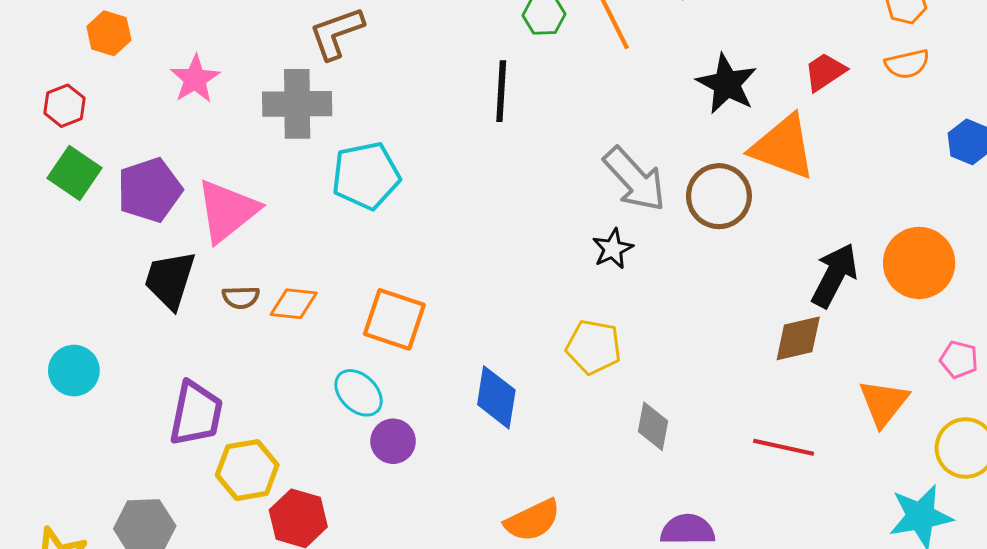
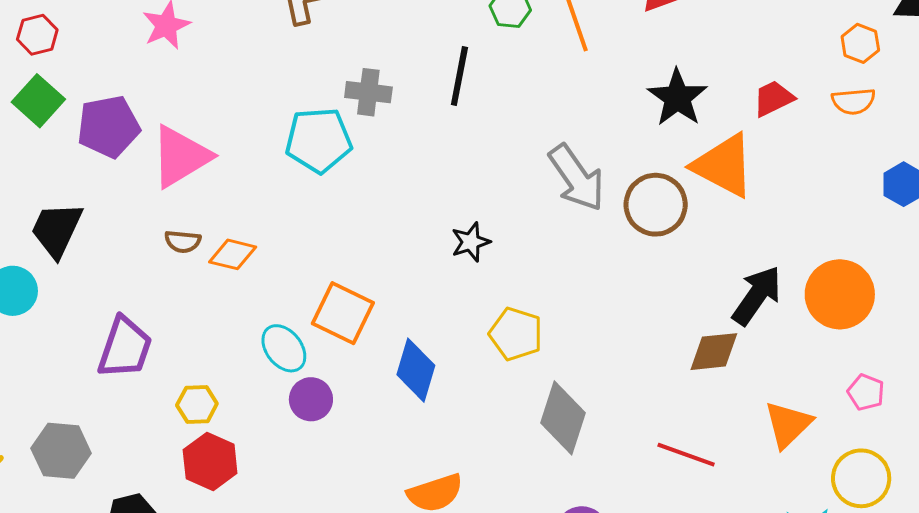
gray cross: (297, 104) -> (368, 92), moved, size x0.7
black star: (613, 249) -> (471, 242), moved
black trapezoid: (170, 280) -> (57, 230), moved
orange square: (394, 319) -> (343, 313), moved
gray diamond: (653, 426) -> (563, 418), size x1.5
yellow hexagon: (247, 470) -> (197, 404), moved, size x0.7

